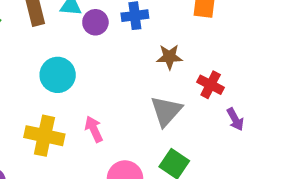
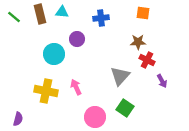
purple circle: (95, 22) -> (77, 39), moved
brown star: (169, 57) -> (138, 42), moved

